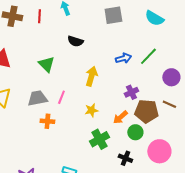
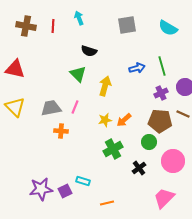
green line: (148, 56) -> (162, 66), turned -60
green triangle: (46, 64) -> (78, 74), moved
purple cross: (131, 92) -> (161, 93), moved
orange arrow: (120, 117) -> (124, 120), moved
black cross: (125, 158) -> (139, 168), turned 32

